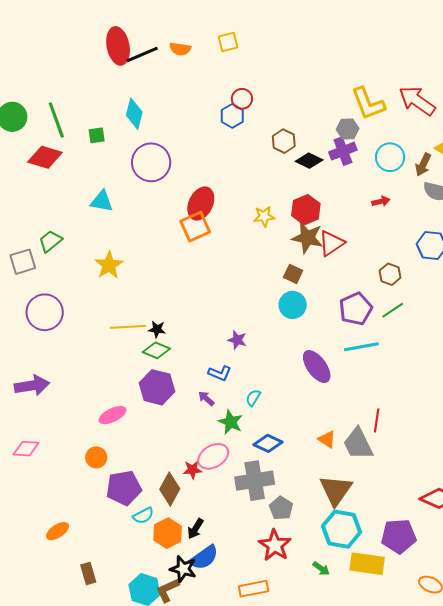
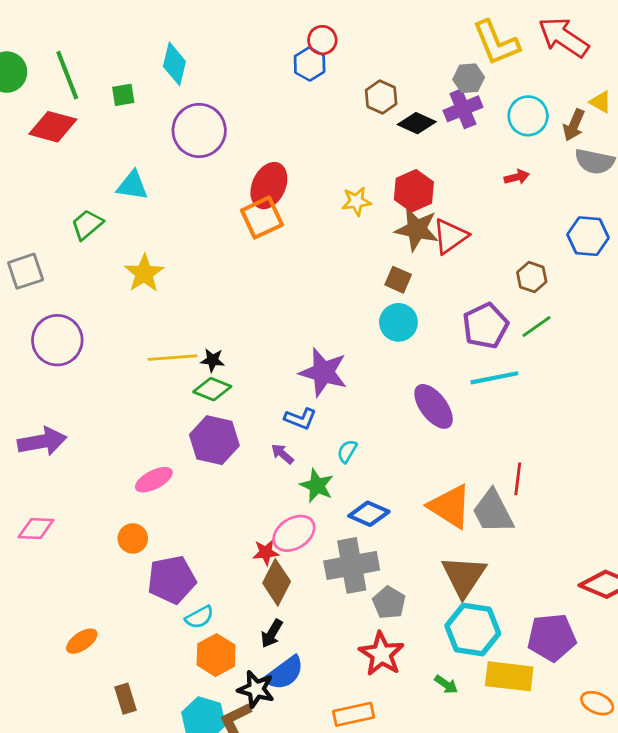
green trapezoid: (50, 241) -> (87, 225), moved
purple star: (237, 340) -> (323, 372), size x1.8
orange triangle: (327, 439) -> (450, 506), size x1.8
brown diamond: (170, 489) -> (277, 582), moved
orange hexagon: (168, 533) -> (216, 655), moved

